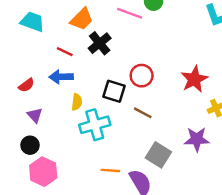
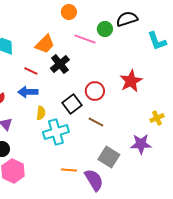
red star: (194, 79) -> (131, 81), moved
black square: (114, 91) -> (72, 104), turned 36

